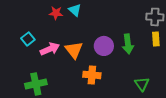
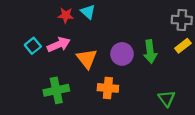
yellow rectangle: (156, 39) -> (183, 46), turned 56
pink arrow: (50, 49) -> (59, 45), moved
green cross: (36, 84) -> (56, 90), moved

